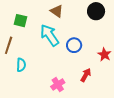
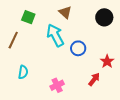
cyan semicircle: (21, 65) -> (23, 72), moved
red arrow: (86, 75) -> (94, 79), moved

